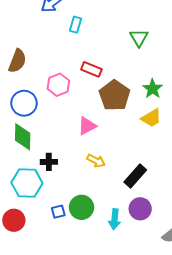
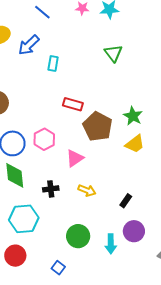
green triangle: (139, 38) -> (113, 53), moved
pink hexagon: (58, 85) -> (44, 139), moved
black cross: (49, 162) -> (51, 189), moved
black rectangle: (135, 176) -> (126, 201), size x0.6
blue square: (58, 212) -> (58, 268), moved, turned -32

